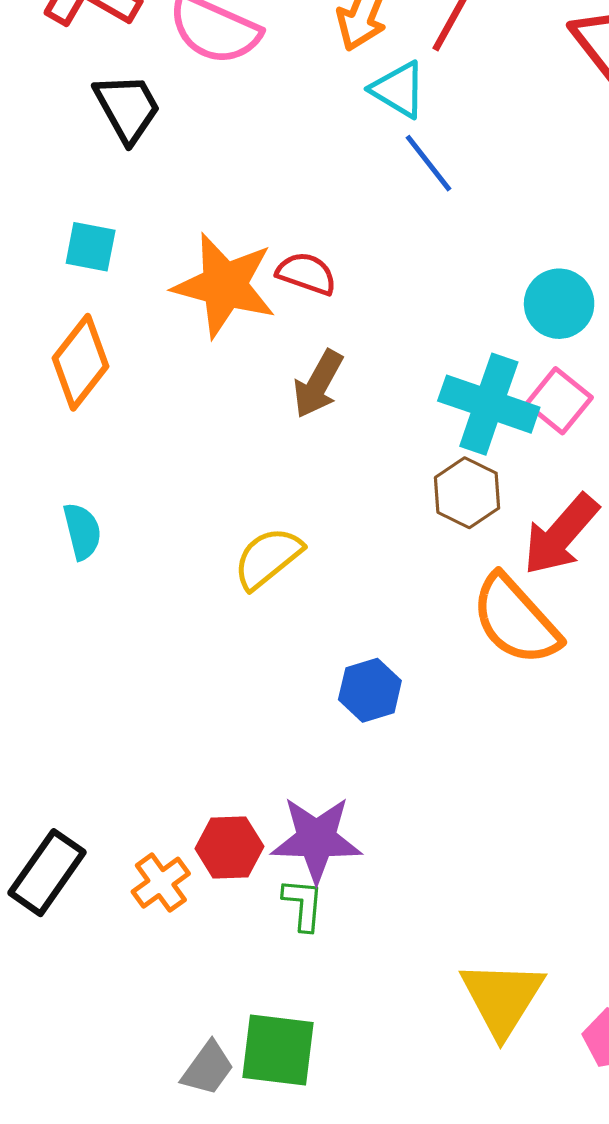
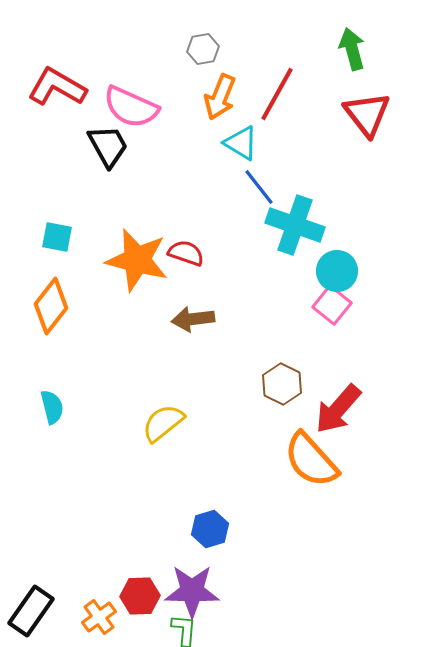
black trapezoid: (127, 108) -> (108, 146), moved
brown arrow: (318, 384) -> (193, 319), turned 54
pink square: (559, 401) -> (332, 305), moved
cyan cross: (489, 404) -> (295, 225), moved
blue hexagon: (370, 690) -> (210, 529), moved

